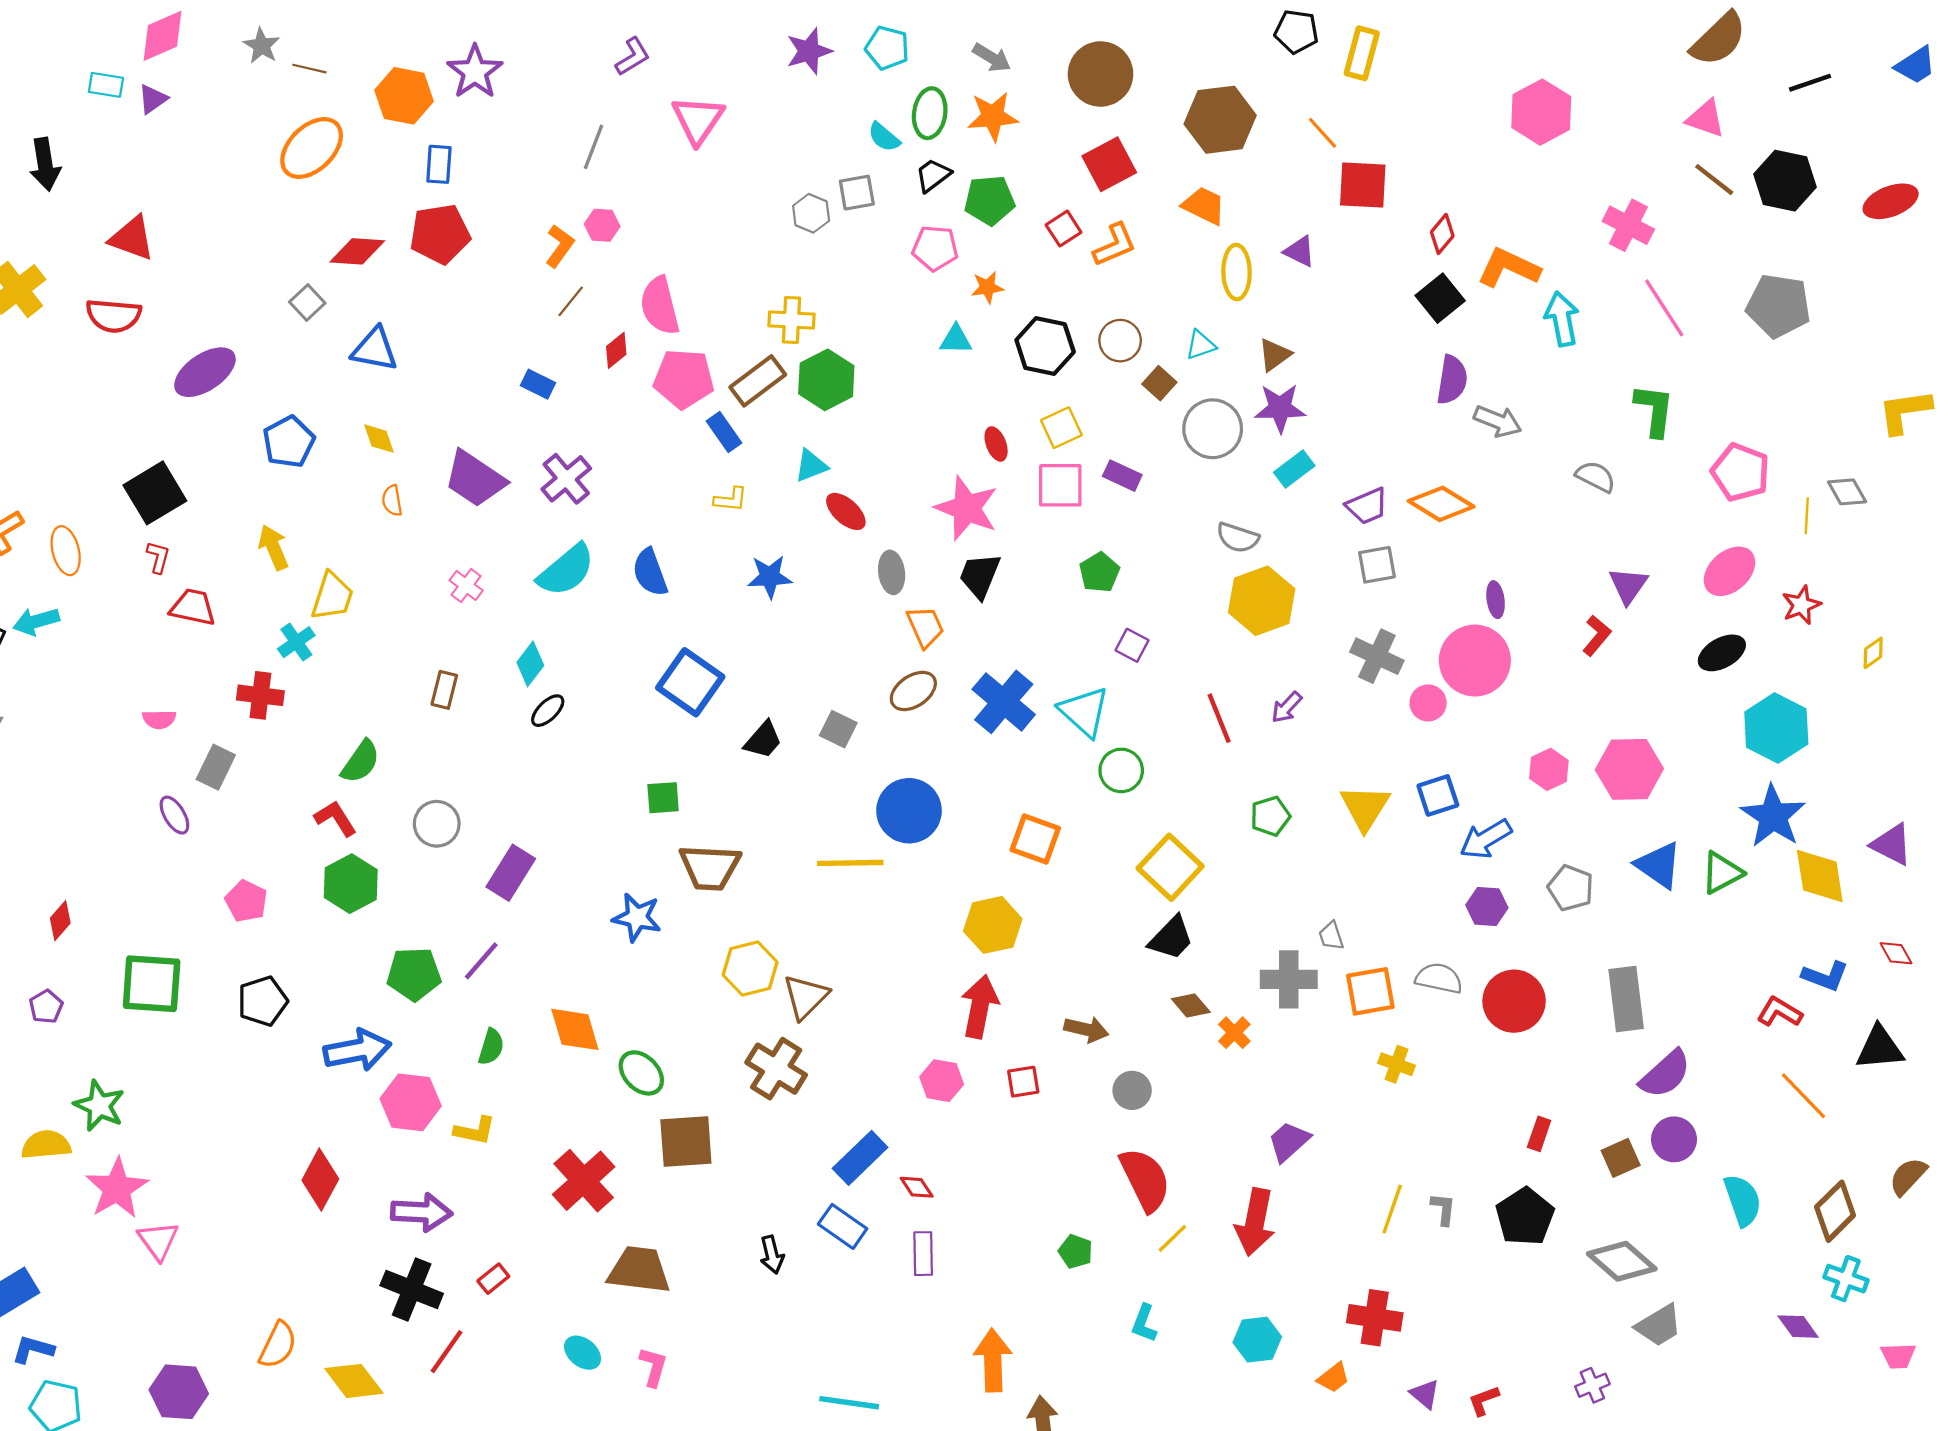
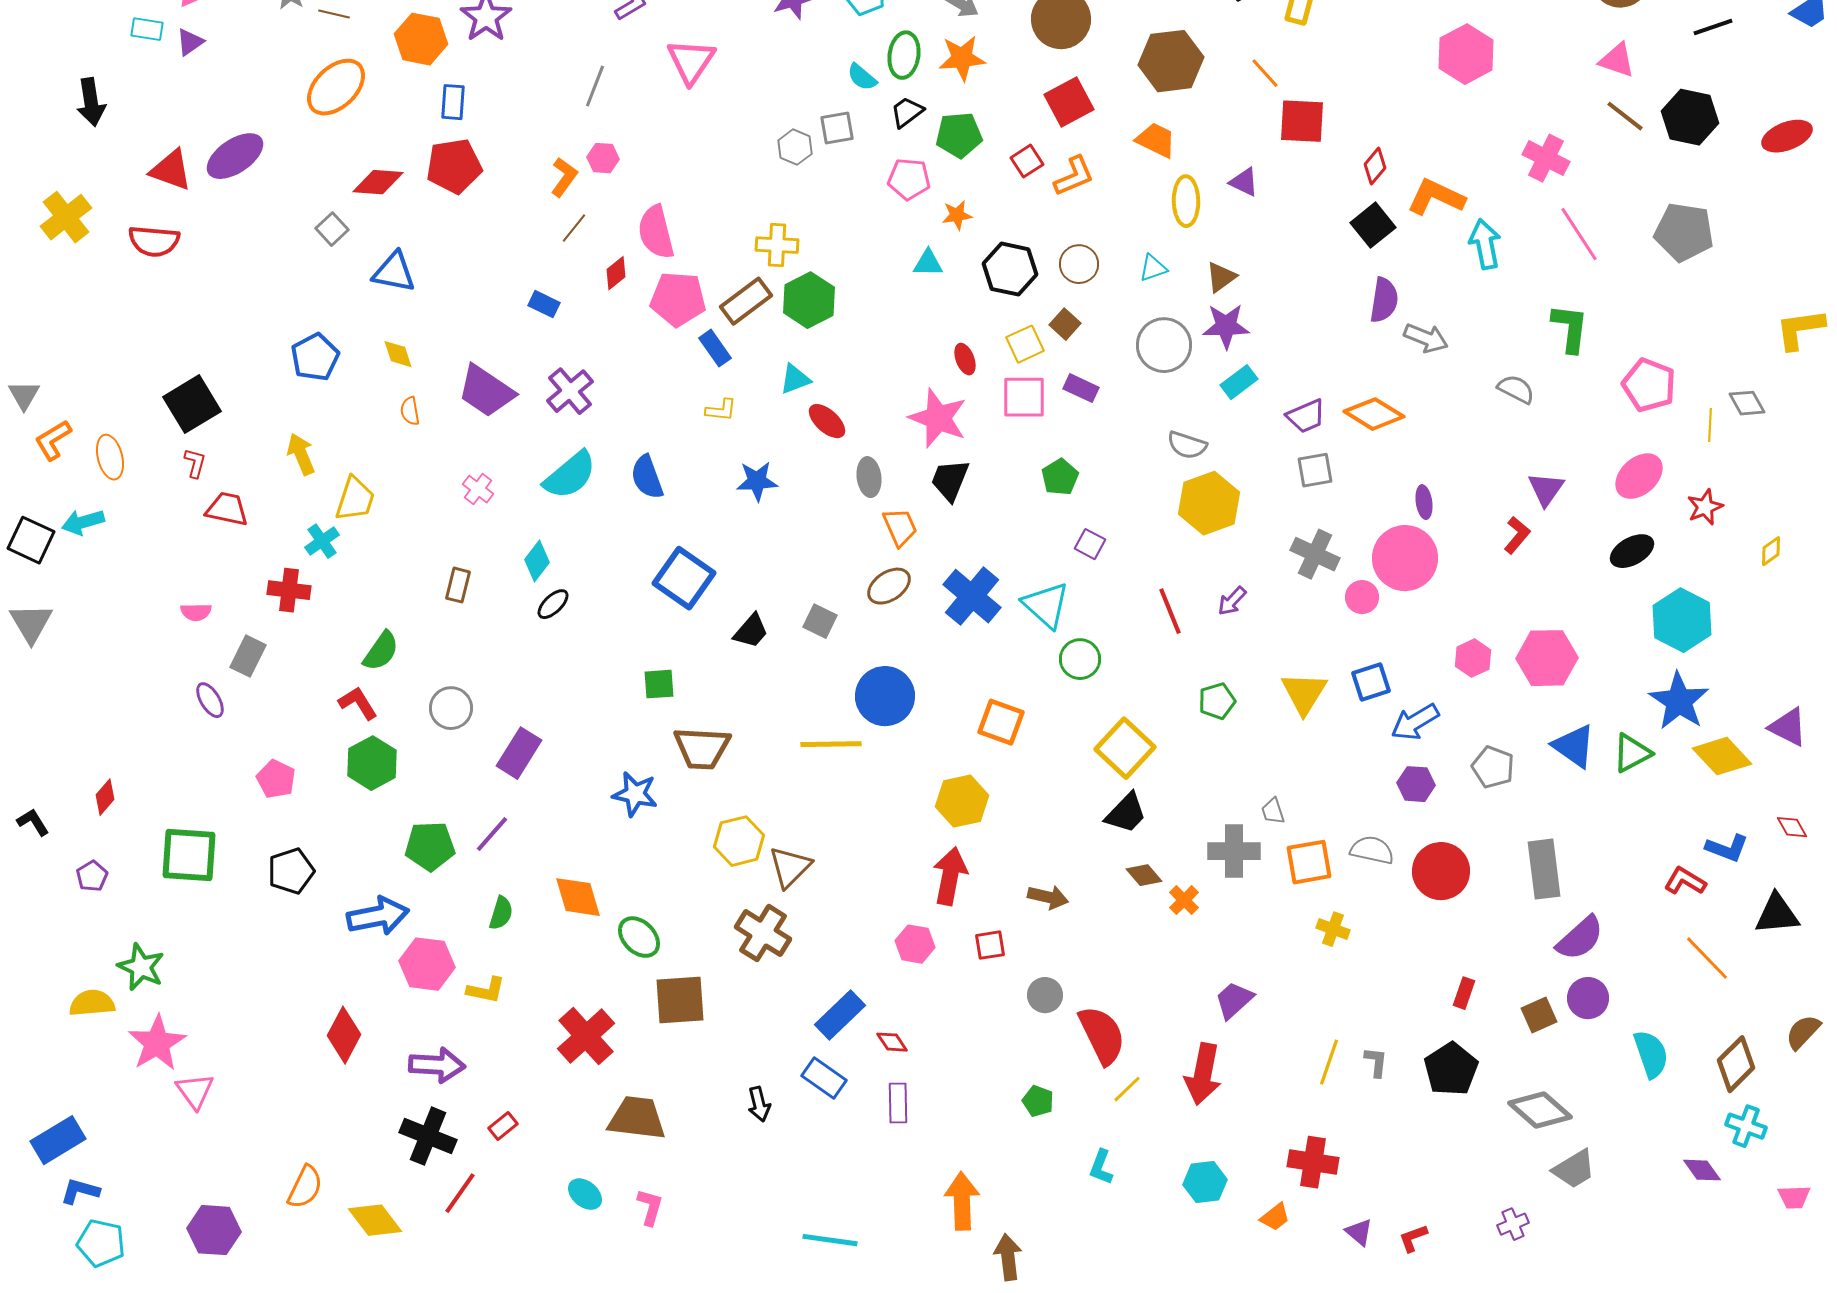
purple ellipse: (205, 372) -> (235, 156), moved
brown square: (1159, 383) -> (1065, 324), moved
yellow diamond: (1820, 876) -> (1722, 756), turned -34
gray circle: (1132, 1090) -> (1045, 995), moved

